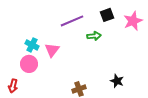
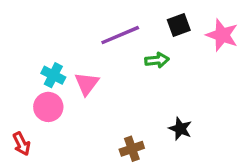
pink star: (133, 21) -> (222, 35), turned -30
black star: (117, 81) -> (180, 129), moved
red arrow: (13, 86) -> (22, 144), turned -40

